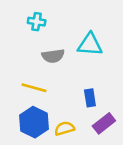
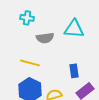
cyan cross: (37, 22) -> (27, 18), moved

